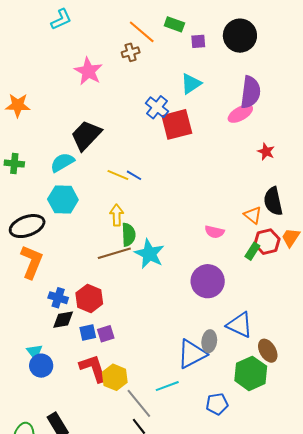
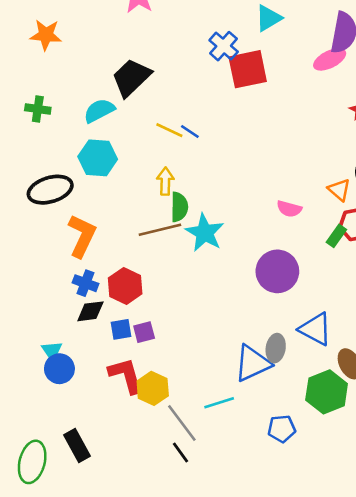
orange L-shape: (32, 262) -> (82, 236), moved

